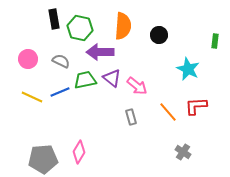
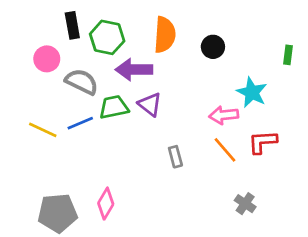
pink circle: (28, 59) -> (47, 59), moved
gray semicircle: (61, 61) -> (82, 82), size x1.4
pink arrow: (137, 86) -> (224, 115), moved, turned 135

